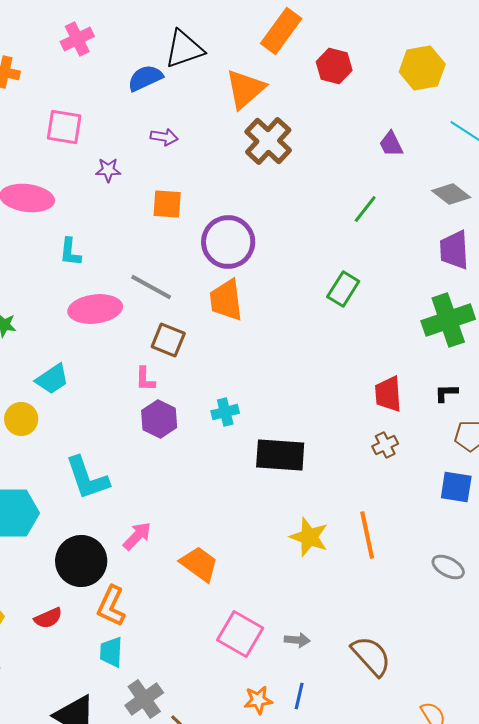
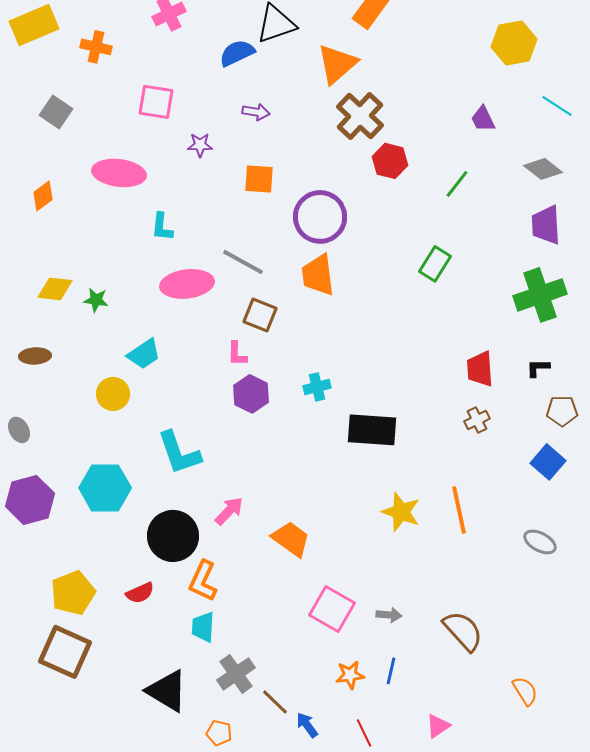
red hexagon: (334, 66) -> (390, 161), moved
blue square: (456, 487) -> (548, 462), turned 32

